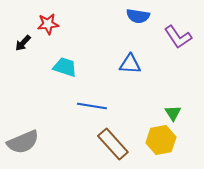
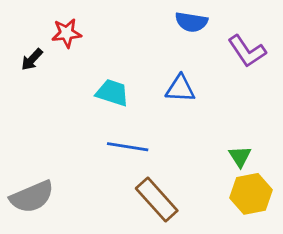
cyan trapezoid: (65, 67) -> (112, 93), moved
yellow hexagon: (161, 140) -> (251, 194), moved

